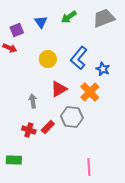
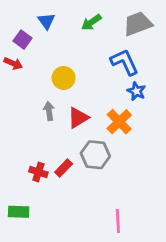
blue triangle: (41, 22) -> (46, 21), moved
purple square: (17, 30) -> (23, 40), turned -32
blue L-shape: (79, 58) -> (124, 62), moved, turned 115
gray arrow: (33, 101) -> (49, 111), moved

